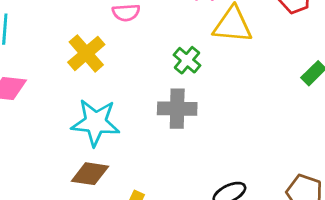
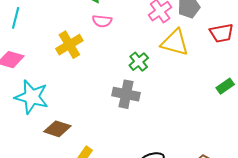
cyan star: (96, 123) -> (32, 97), moved

